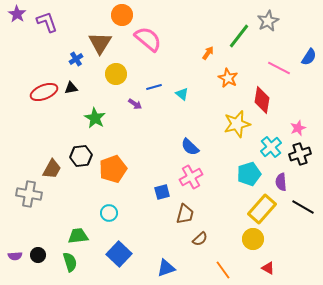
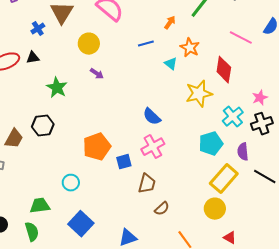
yellow circle: (116, 74) -> (89, 44), moved
blue line: (154, 87) -> (146, 44), moved
cyan triangle: (182, 94) -> (171, 64), moved
orange pentagon: (113, 169) -> (97, 147), moved

